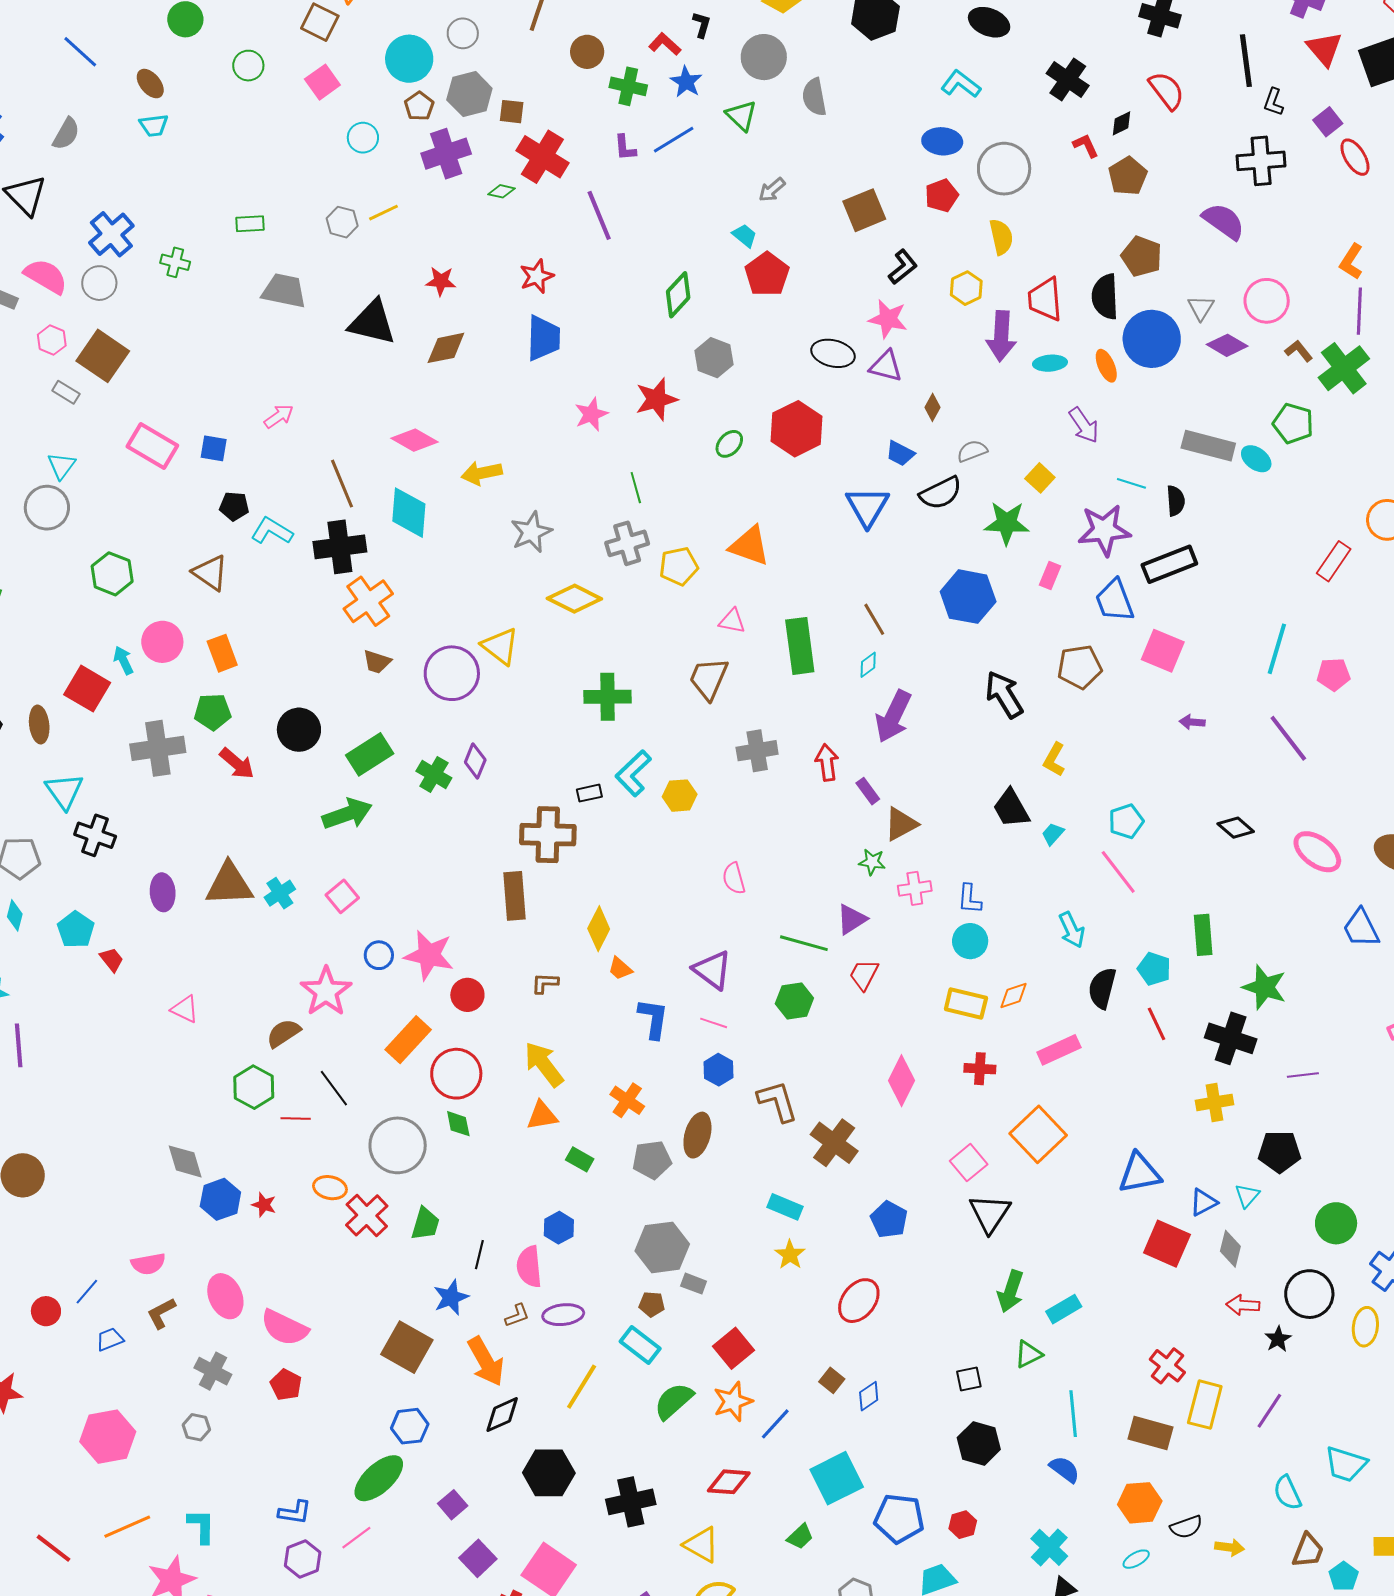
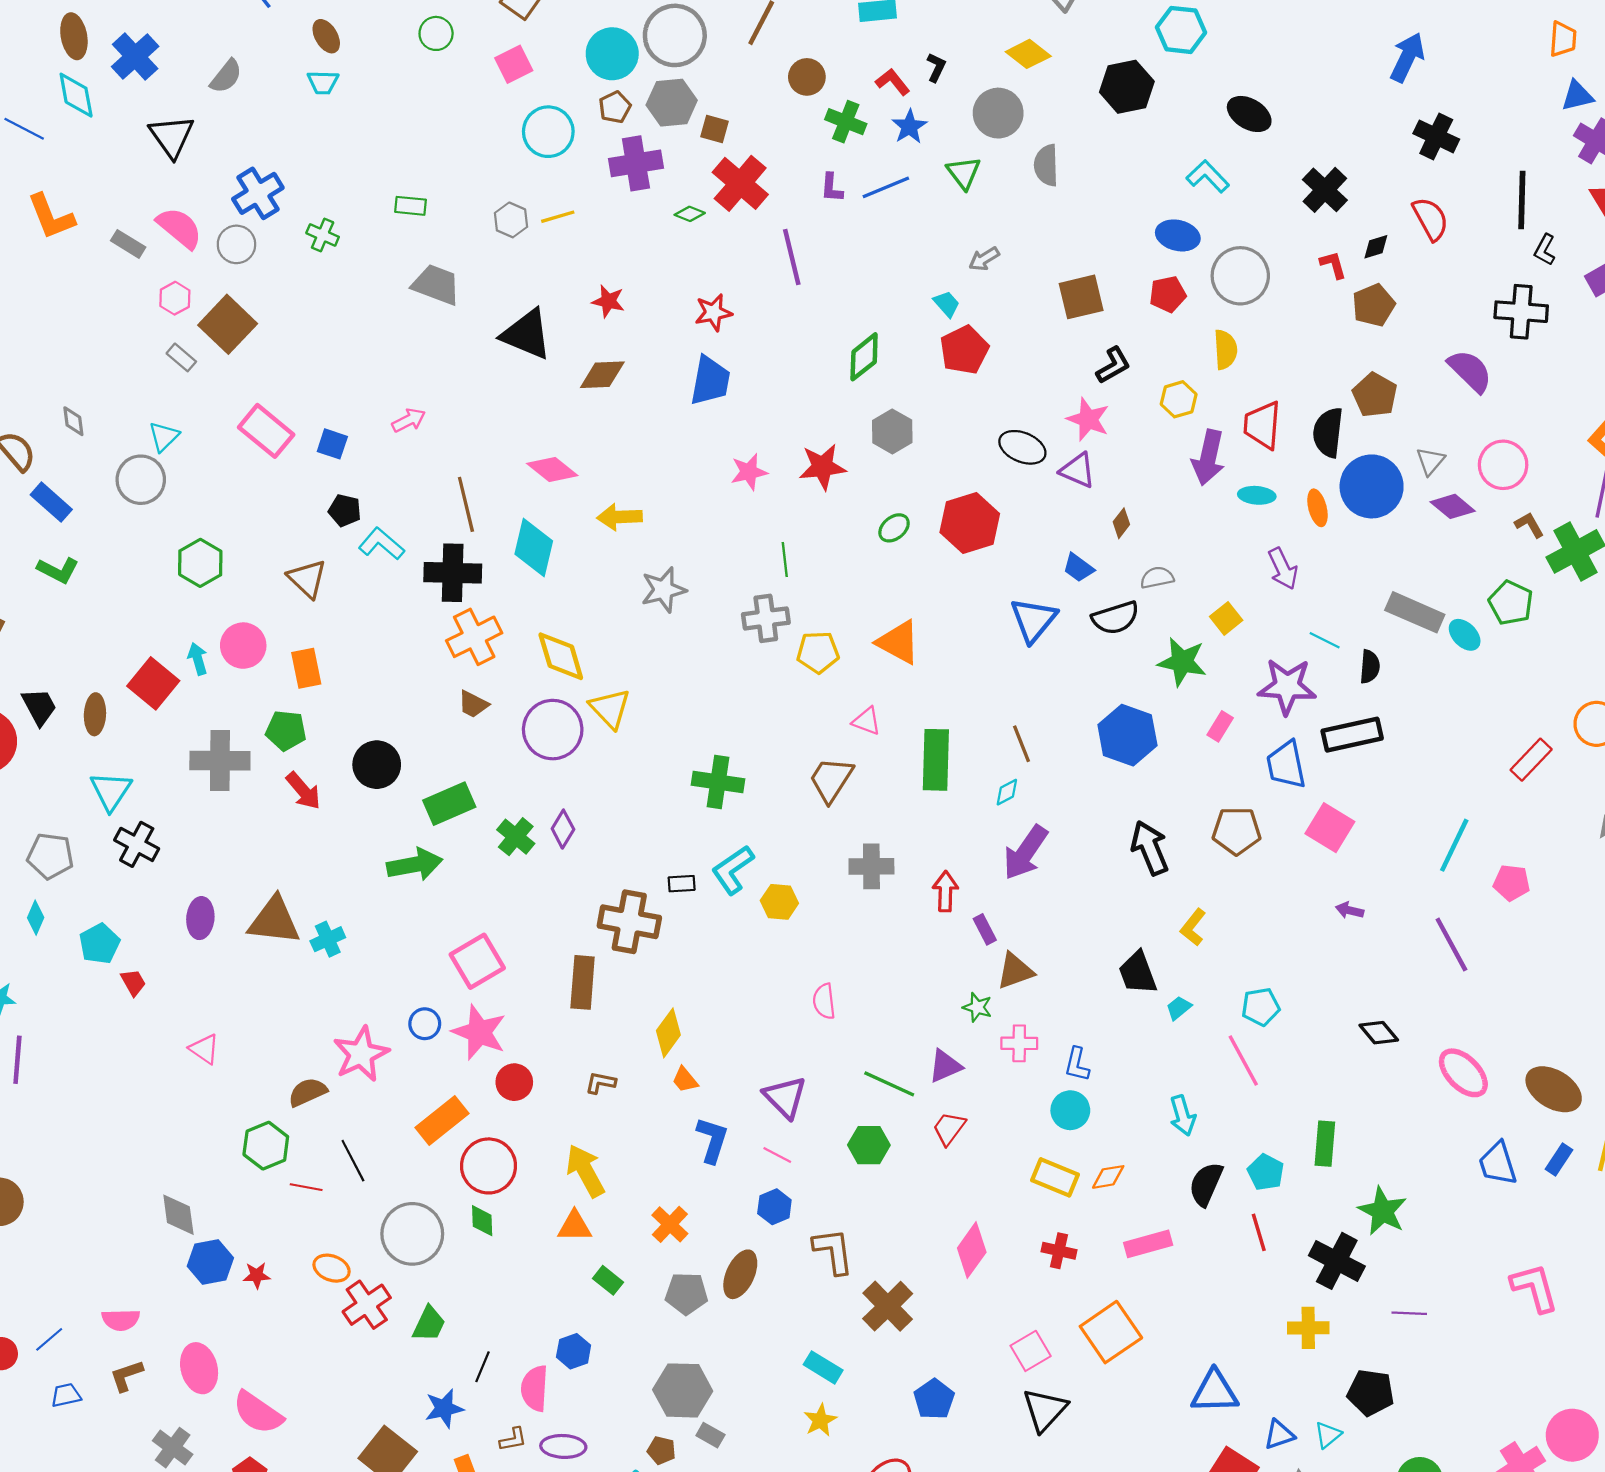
gray circle: (463, 33) -> (675, 35), size x1.8
cyan circle: (363, 138) -> (548, 132), size x1.5
yellow diamond: (574, 599) -> (561, 656), moved, turned 38
pink square: (342, 896) -> (477, 961), moved, size x1.5
red star: (264, 1205) -> (257, 1275), turned -30

